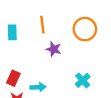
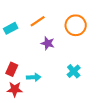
orange line: (42, 25) -> (38, 21), turned 63
cyan rectangle: (12, 32) -> (11, 28), turned 64

